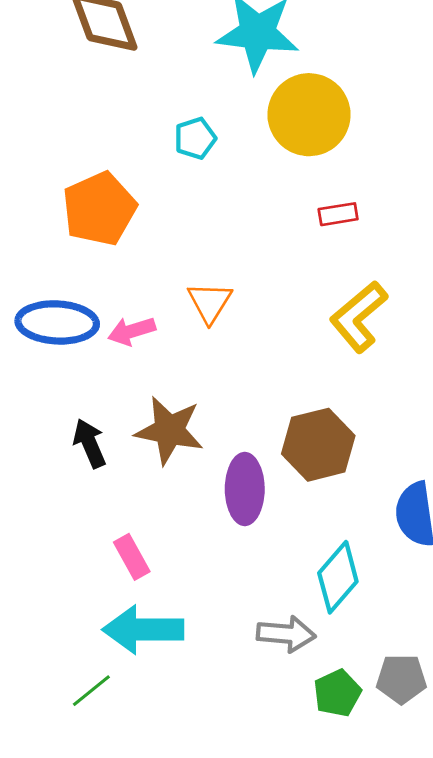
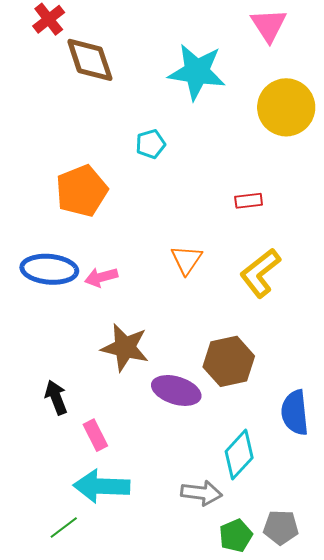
yellow circle: (309, 115) -> (286, 107), moved
orange triangle: (210, 302) -> (186, 260), moved
black arrow: (89, 443) -> (56, 397), moved
purple ellipse: (245, 489) -> (176, 390), turned -75

